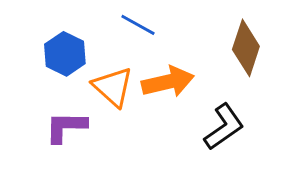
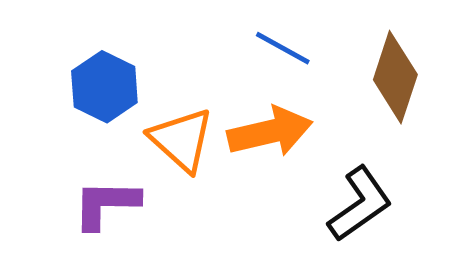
blue line: (138, 25) -> (283, 48), moved

